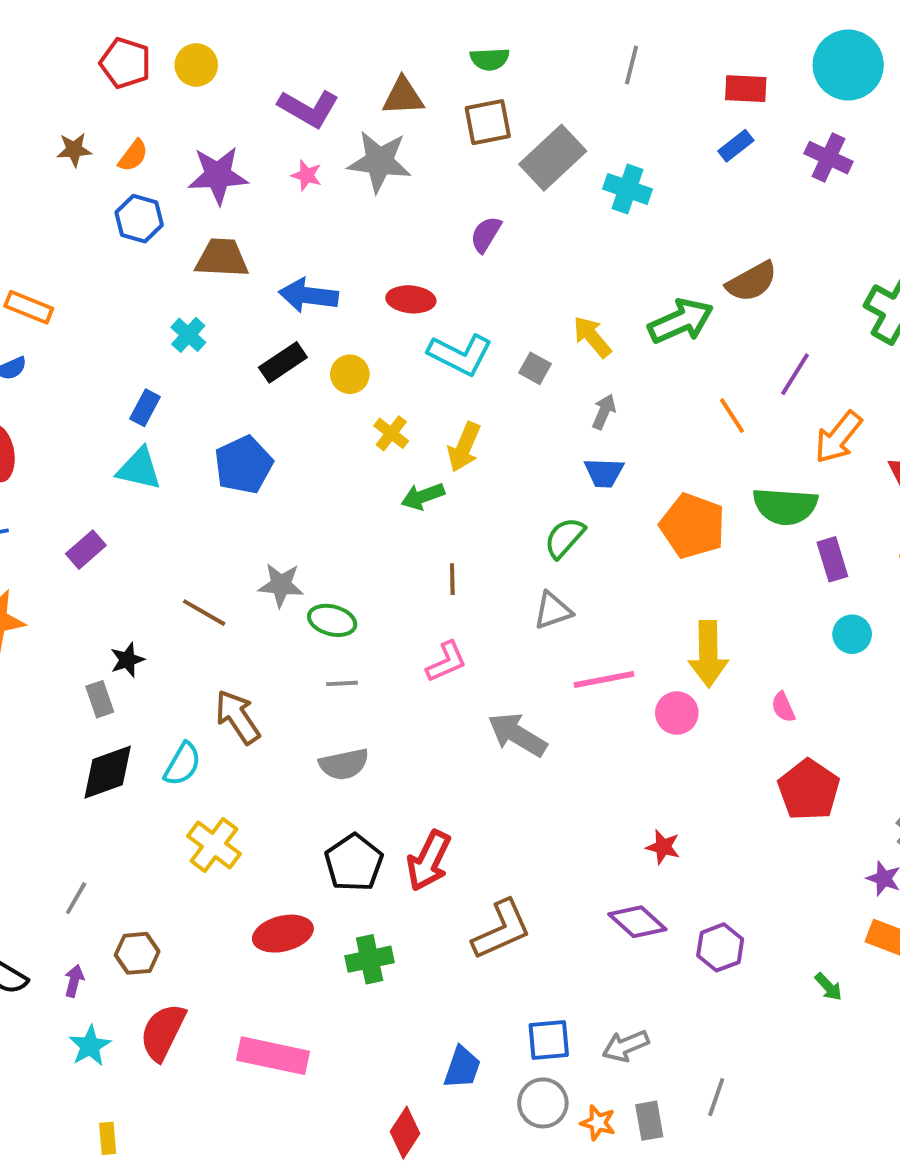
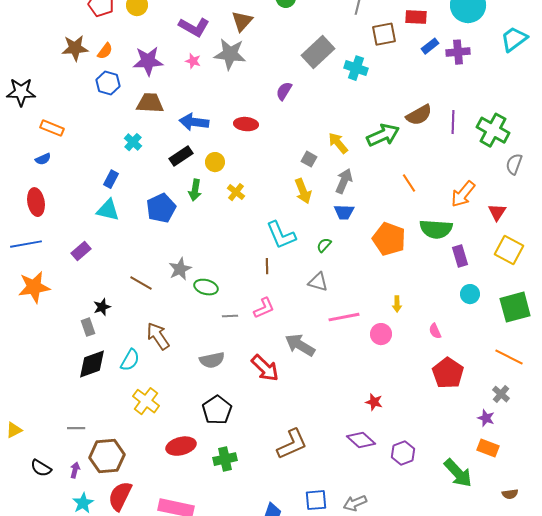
brown triangle: (403, 97) -> (242, 21), turned -45
brown square: (488, 122) -> (384, 34), moved
blue rectangle: (736, 146) -> (430, 46), moved
brown star: (74, 150) -> (75, 48), size x1.5
purple cross: (828, 158) -> (458, 52), turned -30
cyan L-shape: (460, 355) -> (281, 235), moved, turned 40
purple line: (795, 374) -> (453, 122), moved, turned -30
gray arrow: (604, 412) -> (344, 181), size x1.4
yellow arrow: (464, 447) -> (303, 191), moved, turned -45
green arrow: (423, 496) -> (195, 190), moved, turned -60
green semicircle: (565, 538) -> (324, 245), size x0.7
gray star: (281, 585) -> (180, 269), turned -30
gray triangle: (553, 611) -> (318, 282), turned 35
yellow arrow: (708, 654) -> (397, 304), size x0.5
gray line: (342, 683) -> (230, 316), moved
red arrow: (429, 861) -> (265, 368), moved, turned -72
gray line: (76, 898) -> (76, 428), turned 60
brown hexagon: (137, 953) -> (107, 456), size x1.6
green arrow: (828, 987) -> (458, 473), size x2.0

